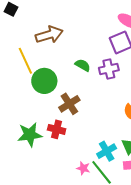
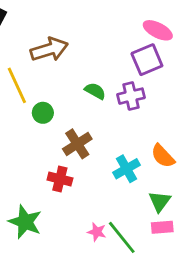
green circle: (44, 81) -> (43, 113), size x0.6
green star: (30, 135) -> (25, 222), moved, turned 30
cyan cross: (107, 151) -> (126, 169), moved

